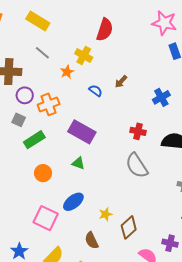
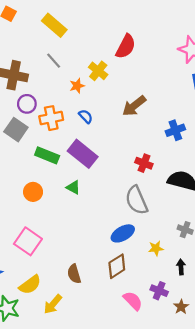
brown arrow: (121, 82) -> (134, 106), size x1.6
blue semicircle: (96, 91) -> (86, 116), moved
gray square: (19, 120) -> (16, 130), size x1.5
green rectangle: (34, 140) -> (47, 155), moved, turned 45
blue ellipse: (73, 202) -> (123, 233), moved
yellow star: (106, 214) -> (156, 248), moved

